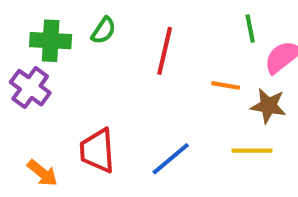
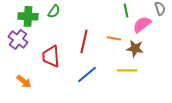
red line: (165, 51) -> (84, 41), moved
red trapezoid: (97, 151) -> (51, 56), moved

